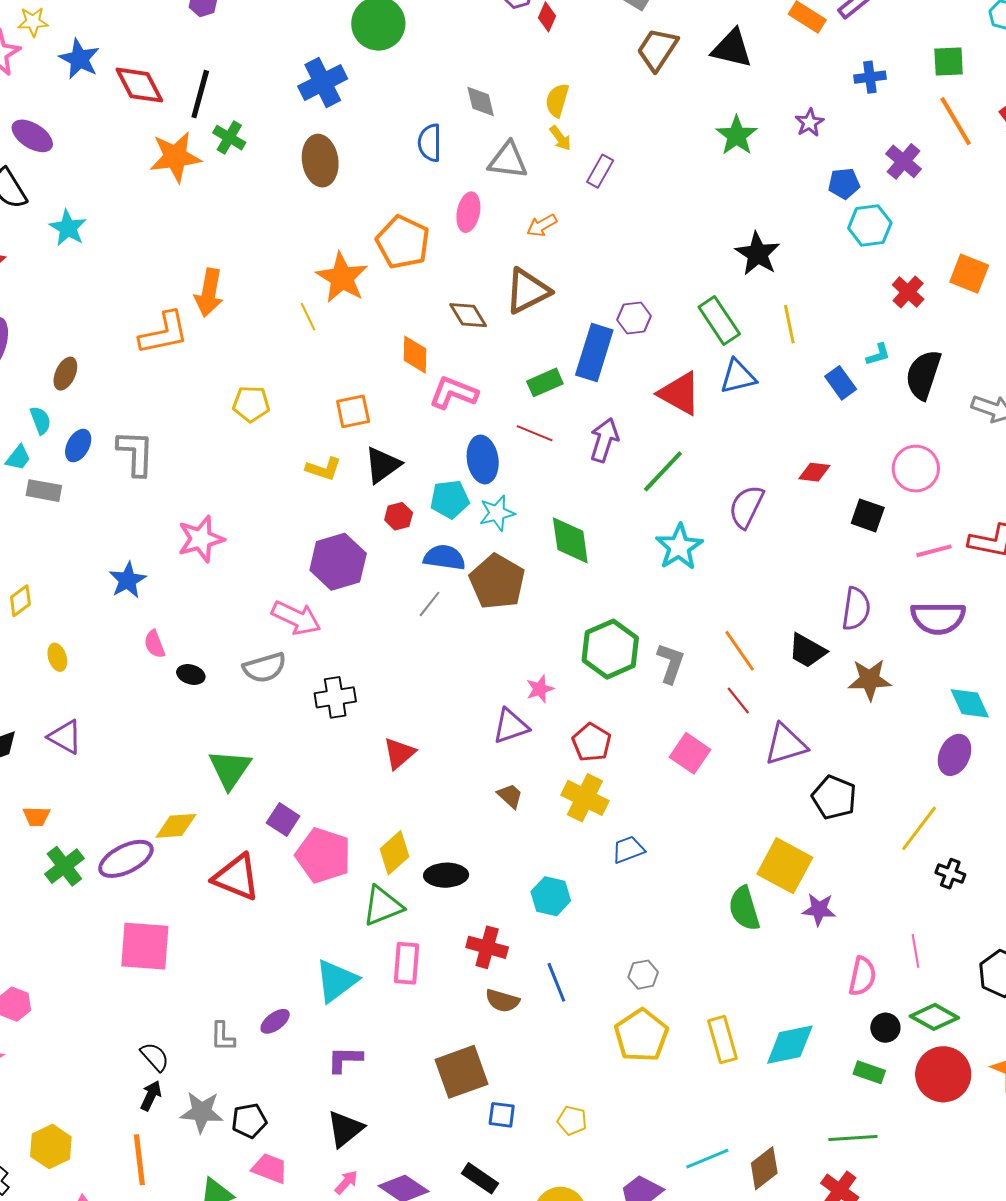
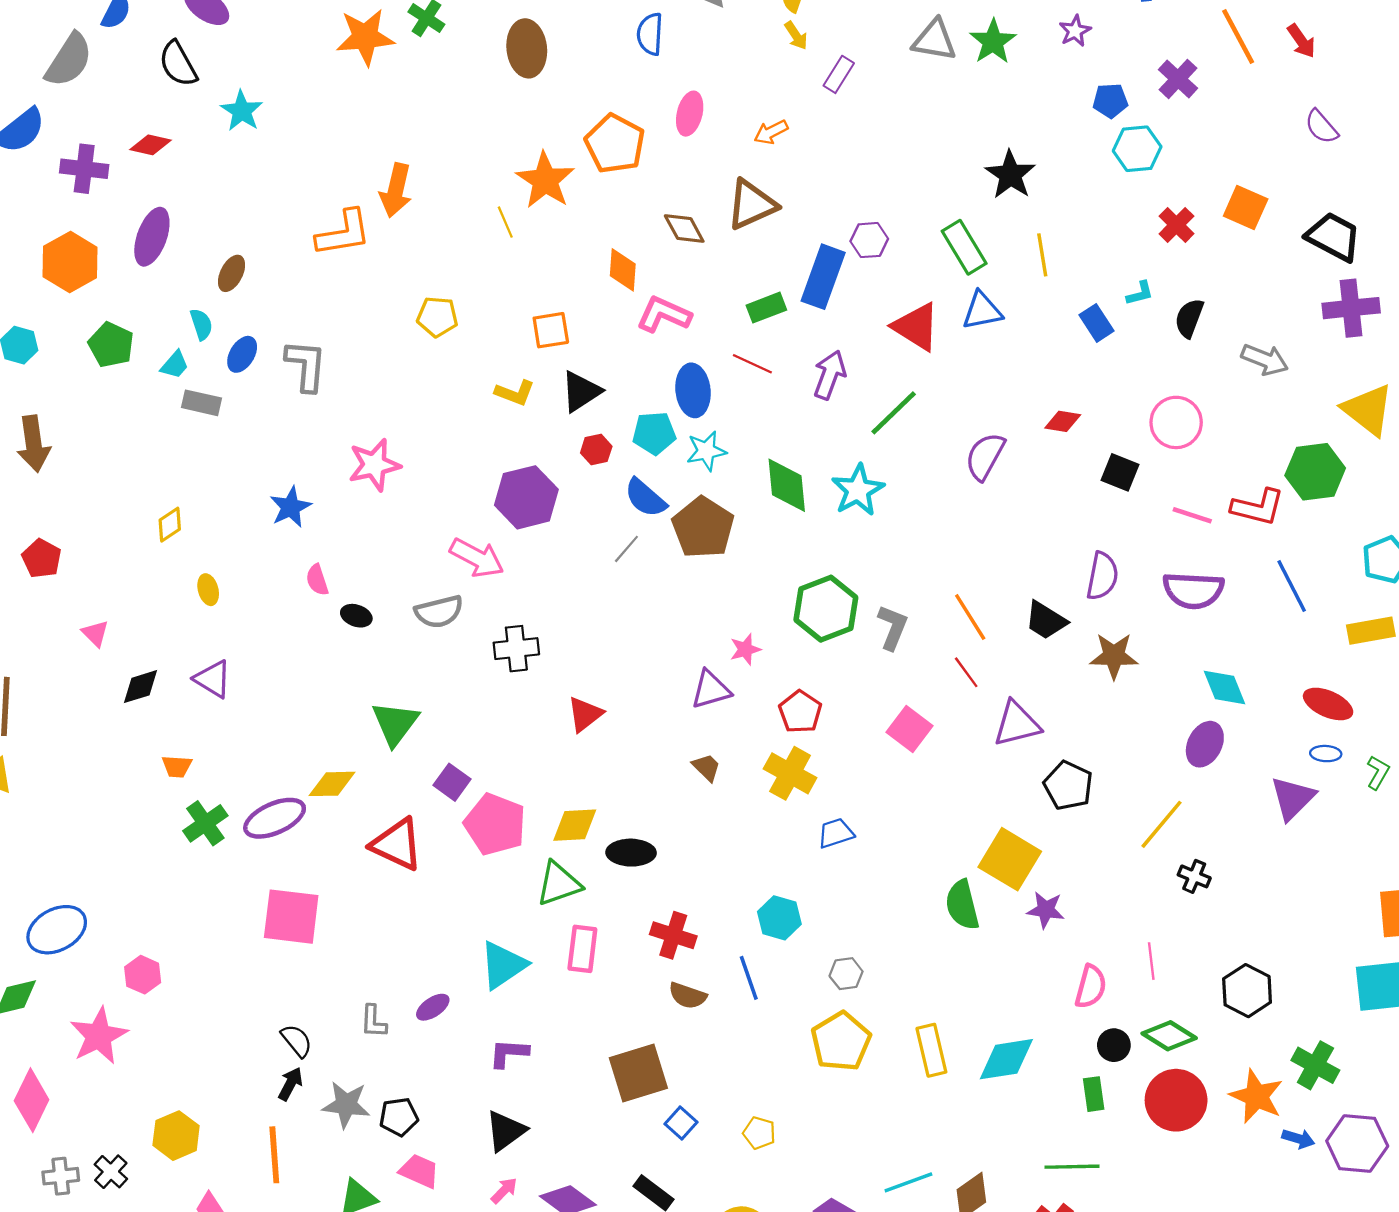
gray triangle: (508, 160) -> (934, 40), moved
black semicircle: (923, 375) -> (1189, 318), size x0.7
cyan star: (679, 547) -> (858, 490), moved
pink line: (934, 551) -> (1192, 515), turned 30
blue semicircle: (444, 557) -> (645, 498), turned -150
yellow diamond: (395, 853) -> (575, 825), turned 36
cyan hexagon: (551, 896) -> (779, 918), moved
green rectangle: (869, 1072) -> (1094, 1094), turned 60
blue square: (502, 1115) -> (681, 1123), turned 32

